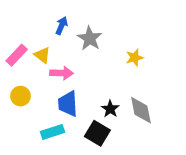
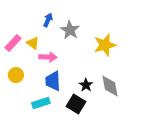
yellow star: (135, 58) -> (105, 45), size x1.6

